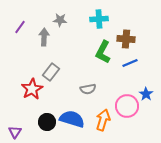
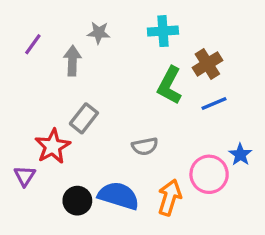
brown cross: (126, 39) -> (207, 64), turned -36
purple triangle: (15, 132) -> (25, 176), moved

